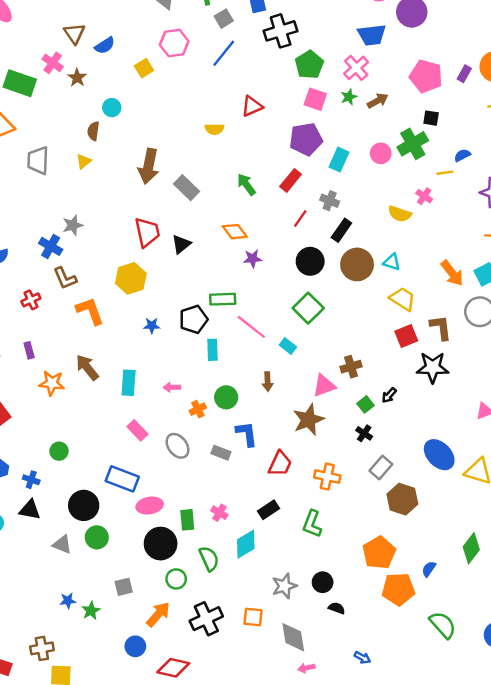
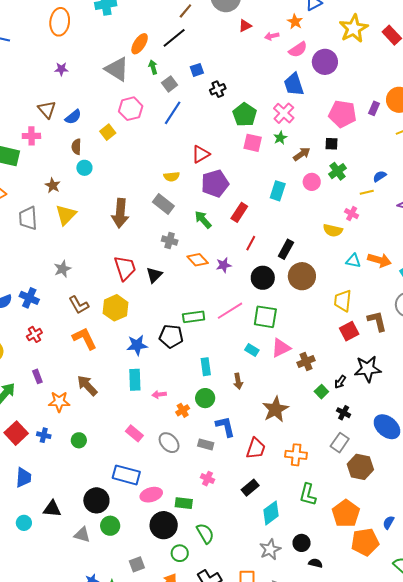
black cross: (281, 31) -> (218, 89), size x0.6
blue trapezoid: (372, 35) -> (294, 84), turned 85
pink cross: (53, 63) -> (31, 136), turned -30
brown star: (77, 78) -> (53, 185), moved
brown arrow: (378, 101) -> (302, 154), moved
black square: (431, 118) -> (332, 144), moved
brown semicircle: (93, 131) -> (76, 147), moved
purple pentagon: (306, 139) -> (215, 184), moved
green cross: (413, 144) -> (337, 171), size x0.7
yellow triangle: (84, 161) -> (66, 215), size x1.6
gray rectangle: (186, 188) -> (163, 204), moved
gray cross: (330, 201) -> (170, 241), moved
blue cross: (51, 246) -> (29, 298), moved
purple star: (252, 259) -> (224, 265), moved
cyan triangle: (392, 262) -> (353, 261), moved
orange arrow: (452, 273) -> (379, 260), moved, turned -30
brown L-shape: (65, 278) -> (79, 305), moved
yellow trapezoid: (403, 299) -> (343, 301), turned -110
green square: (308, 308) -> (265, 317), turned -30
black pentagon: (193, 319) -> (171, 336), turned 30
blue star: (152, 326) -> (137, 345), size x1.5
pink line: (251, 327) -> (230, 311), moved, turned -64
cyan rectangle: (213, 350) -> (206, 367), moved
black star: (433, 367) -> (368, 369), moved
cyan rectangle: (129, 383) -> (135, 380), moved
pink triangle: (324, 386) -> (281, 348), moved
black cross: (364, 433) -> (344, 413), moved
green circle: (59, 451) -> (79, 440), moved
blue cross: (31, 480) -> (44, 435), moved
pink cross: (219, 513) -> (207, 479), moved
green rectangle: (187, 520) -> (184, 503), turned -72
green L-shape: (312, 524) -> (308, 495), moved
cyan diamond: (246, 544) -> (271, 513), moved

